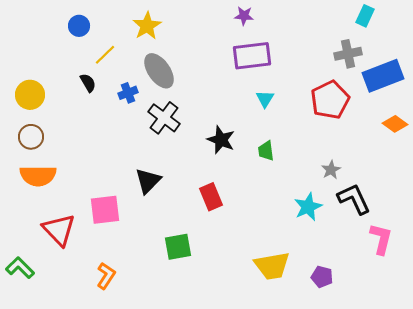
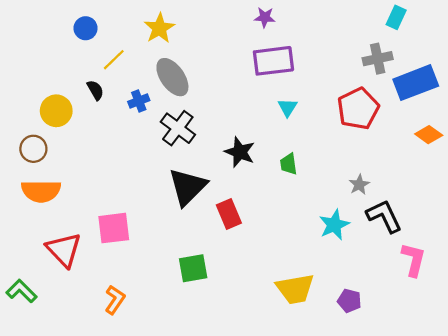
yellow circle: (30, 95) -> (56, 111), moved
black triangle: (148, 181) -> (188, 187), moved, size x1.4

